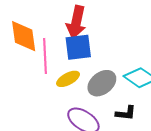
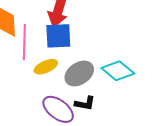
black L-shape: (126, 113) -> (85, 103), moved

